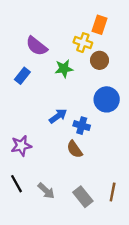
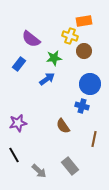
orange rectangle: (99, 25) -> (84, 21), turned 63
blue arrow: (58, 116) -> (47, 79), moved
blue cross: (82, 126) -> (82, 106), moved
gray arrow: (46, 191) -> (39, 171), moved
brown line: (113, 192) -> (94, 139), moved

